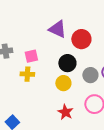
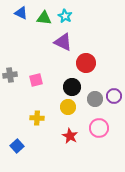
purple triangle: (57, 29) -> (63, 42), moved
yellow cross: (27, 74) -> (37, 118), moved

